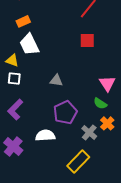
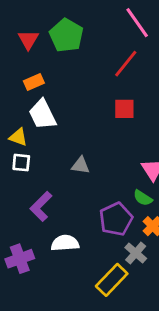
purple L-shape: (15, 109) -> (41, 206), moved
purple pentagon: (65, 112) -> (116, 219), moved
gray cross: (89, 132) -> (136, 253), moved
purple cross: (13, 146) -> (20, 259), turned 30

